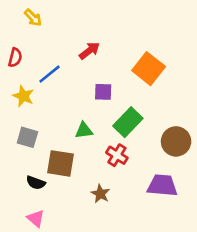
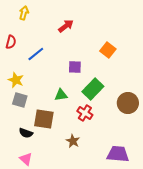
yellow arrow: (33, 18) -> (24, 13), turned -120
red arrow: (89, 51) -> (66, 26), moved
orange square: (149, 69) -> (108, 50), size x0.7
yellow star: (23, 96) -> (16, 80), moved
purple trapezoid: (162, 185) -> (118, 154), moved

